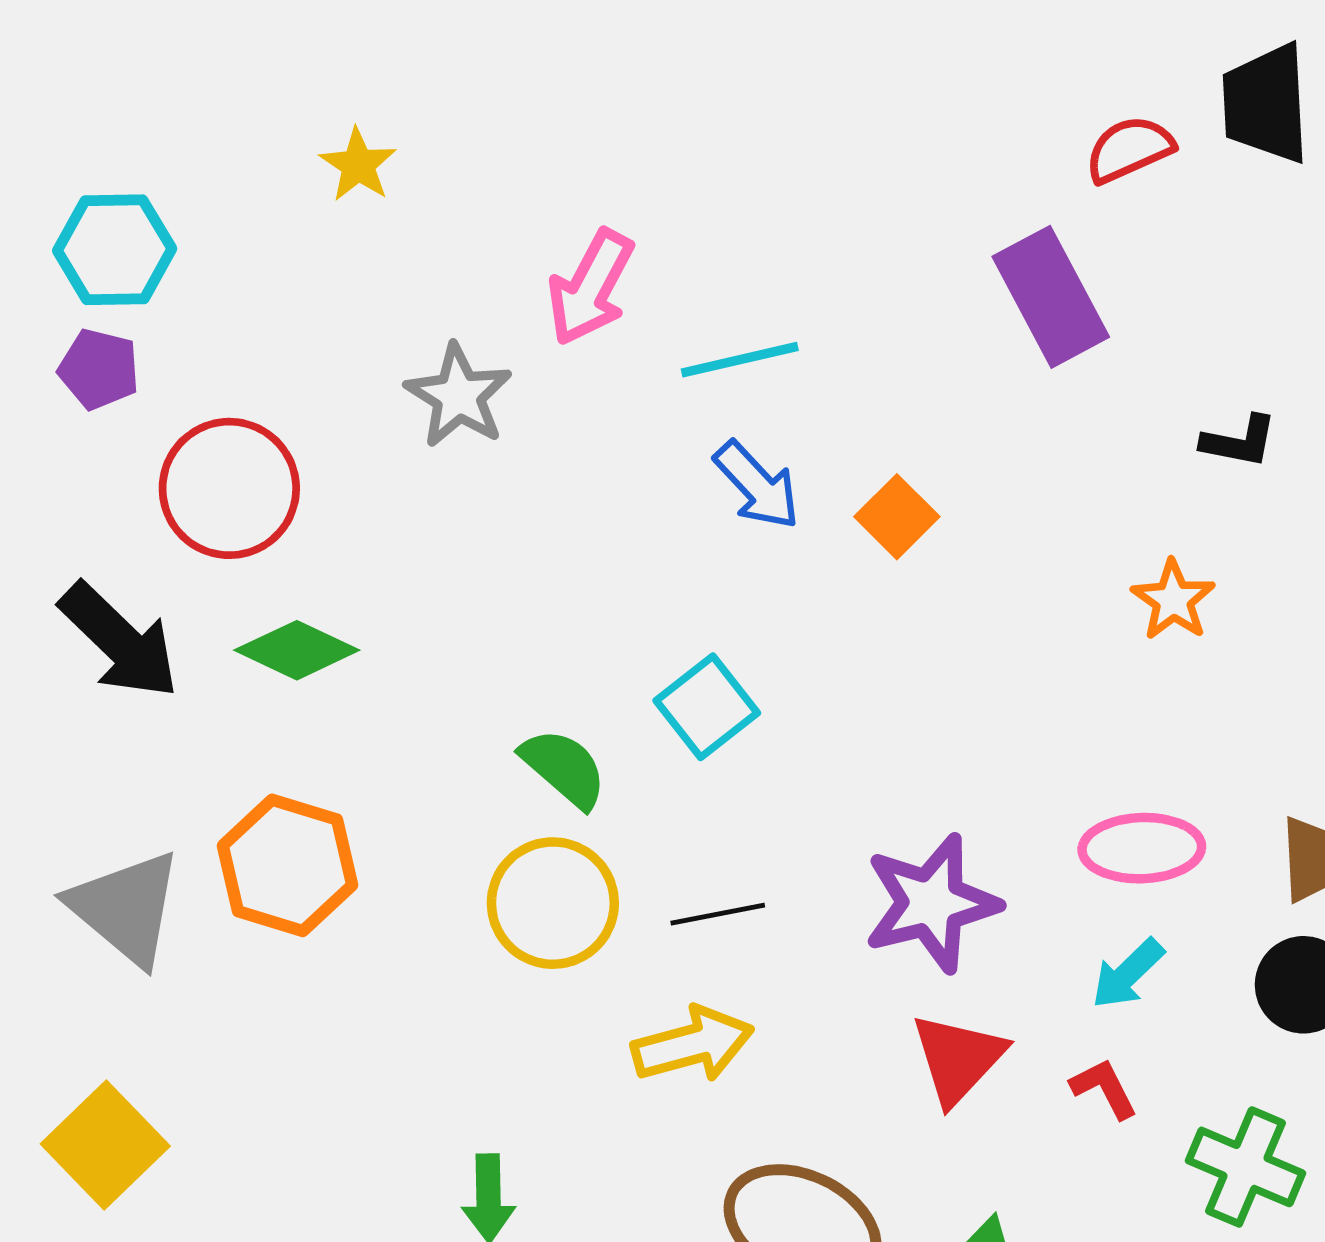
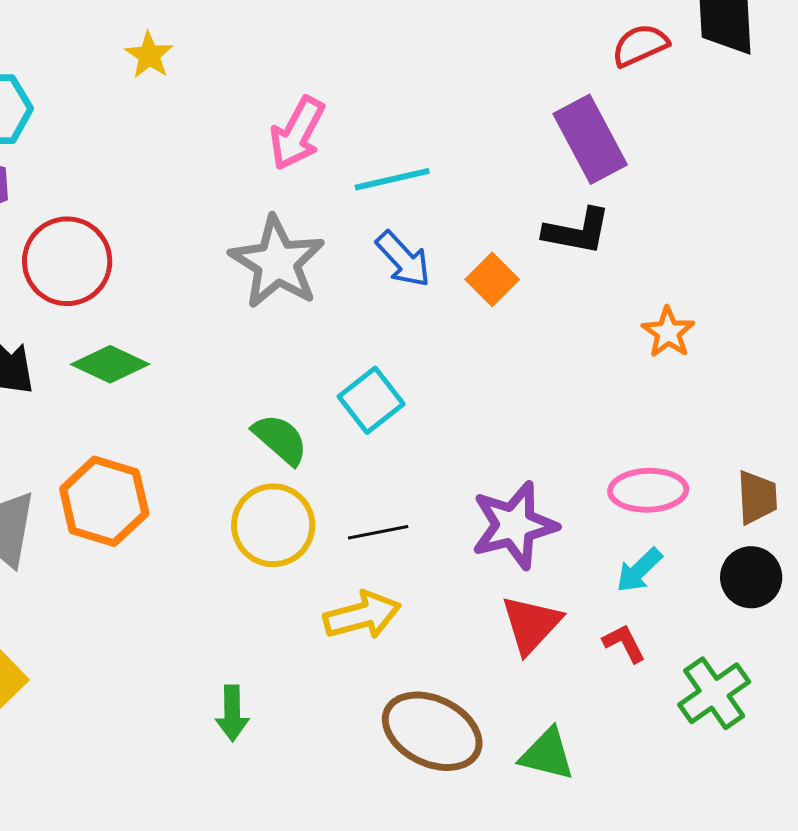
gray star: (459, 396) -> (277, 262), moved, size x1.4
black L-shape: (1239, 441) -> (577, 231), moved, size x1.4
green cross: (1245, 1167) -> (714, 693), turned 32

